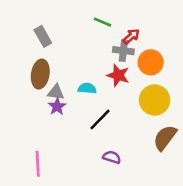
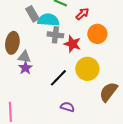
gray rectangle: (43, 36) -> (32, 14), moved
gray cross: (123, 51) -> (55, 35), moved
cyan semicircle: (87, 88) -> (48, 20), moved, size x1.5
yellow circle: (155, 100) -> (87, 69), moved

